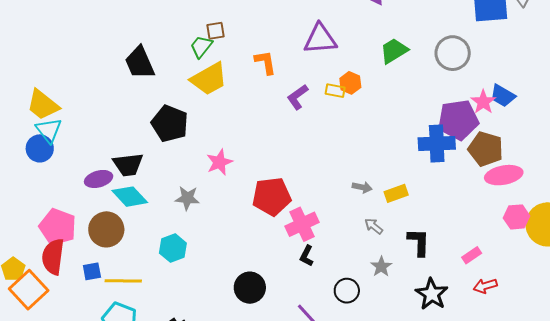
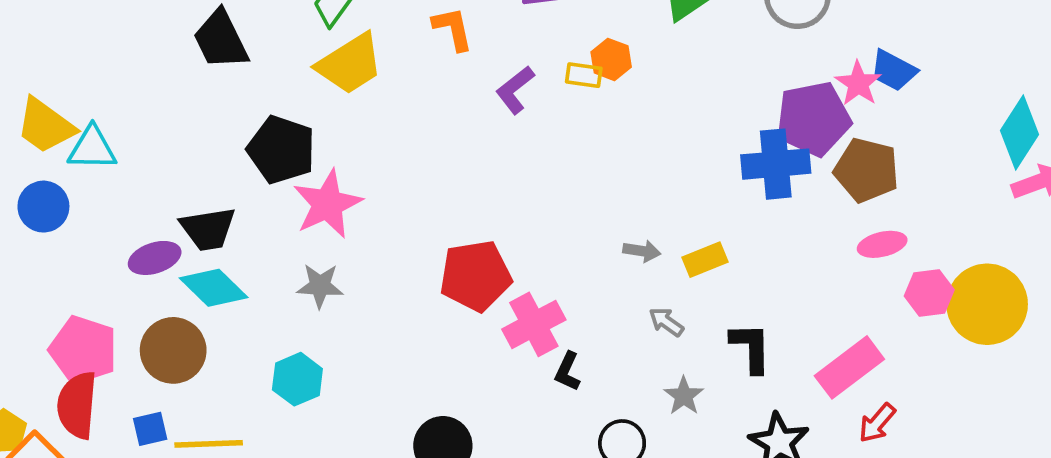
cyan triangle: (49, 130) -> (92, 148), moved, turned -48
pink star: (219, 162) -> (327, 204), moved, size x1.4
pink ellipse: (504, 175) -> (882, 244), moved, size x0.7
pink rectangle: (472, 255) -> (849, 367), size x1.8
black L-shape: (307, 256) -> (568, 371), moved
red arrow: (485, 286) -> (877, 423), turned -30

